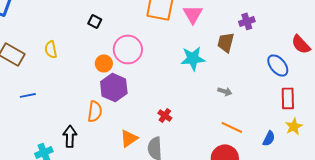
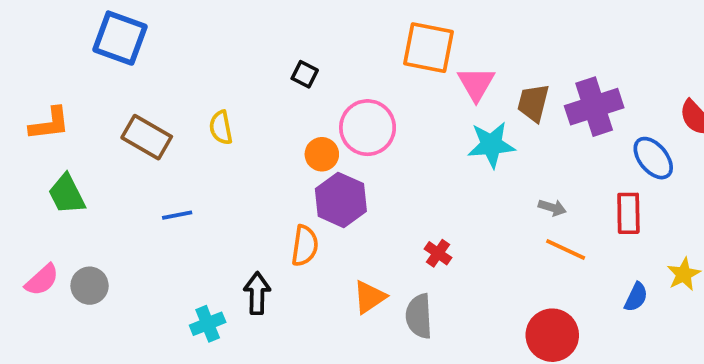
pink triangle: (193, 14) -> (476, 84), moved
purple cross: (247, 21) -> (594, 107), moved, size x1.8
brown trapezoid: (226, 42) -> (533, 103), moved
red rectangle: (288, 98) -> (628, 213), moved
orange line: (232, 127) -> (566, 249), moved

